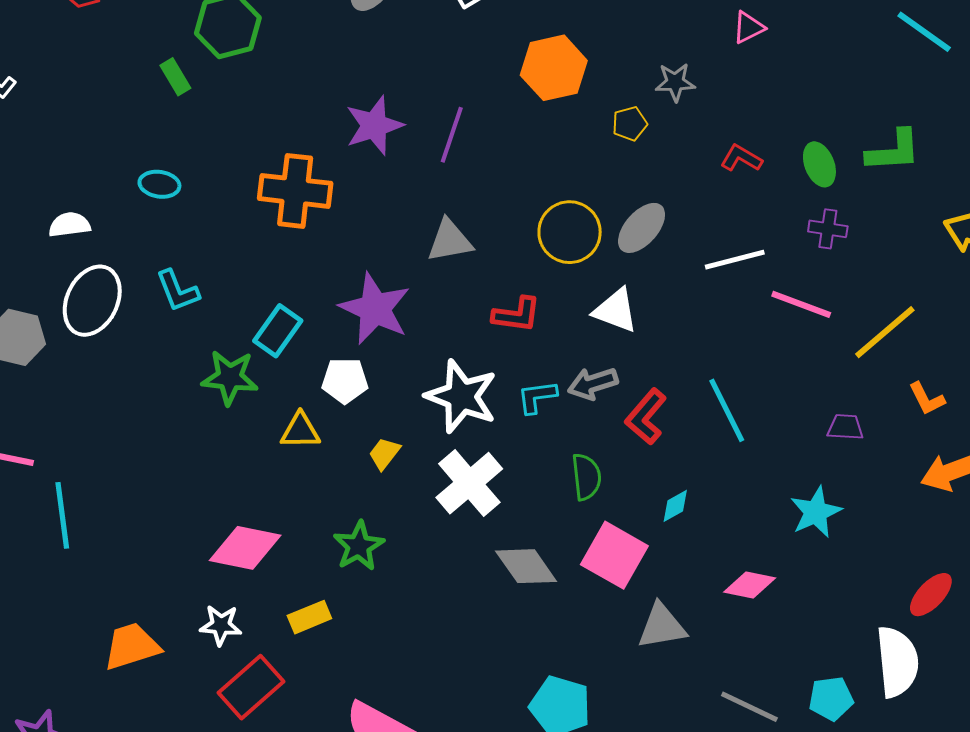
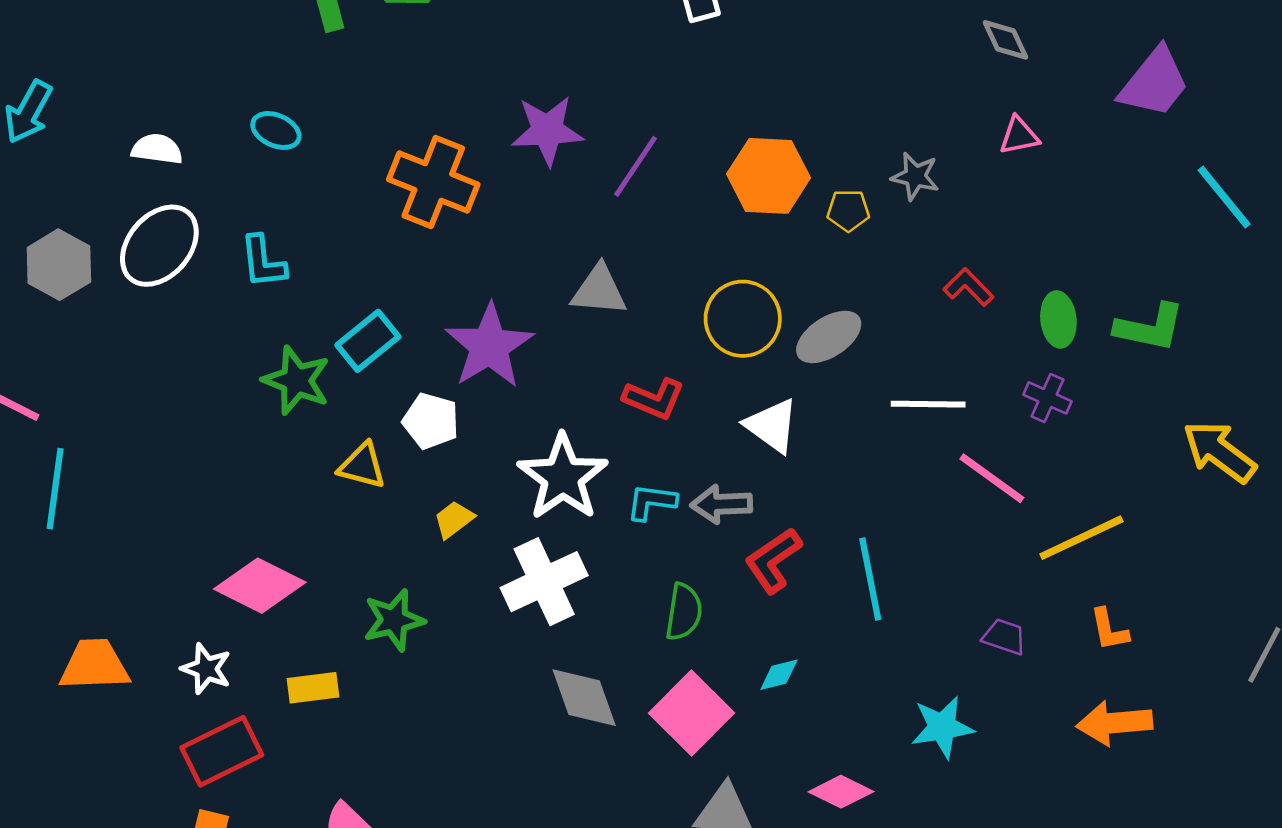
orange hexagon: (554, 68) -> (769, 176), moved

